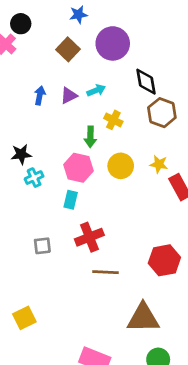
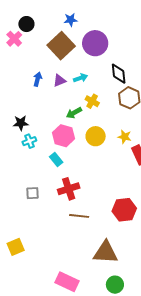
brown square: (68, 49) -> (61, 46), size x1.5
green arrow: (90, 137) -> (74, 113), turned 56
cyan rectangle: (71, 200) -> (56, 160), turned -56

